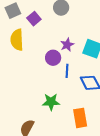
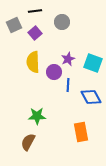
yellow semicircle: (17, 40) -> (33, 62), moved
green star: (51, 102) -> (37, 116), moved

